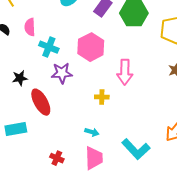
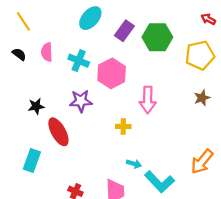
cyan cross: (49, 47) -> (79, 61), moved
cyan rectangle: (16, 129) -> (32, 160), turned -60
cyan arrow: (92, 132) -> (134, 164), moved

